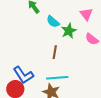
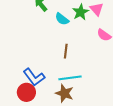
green star: (69, 31) -> (80, 12), moved

